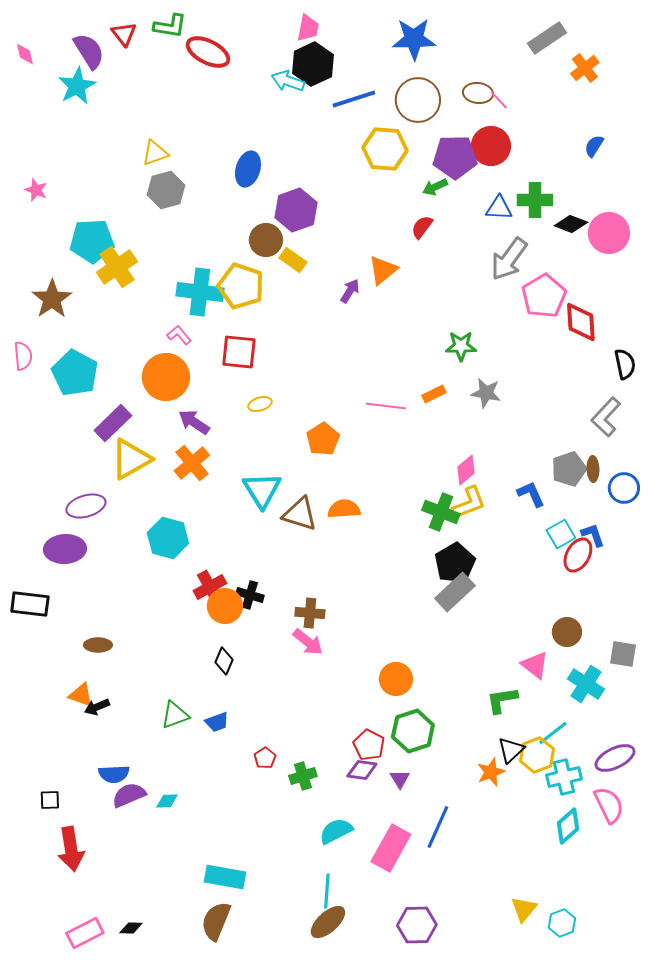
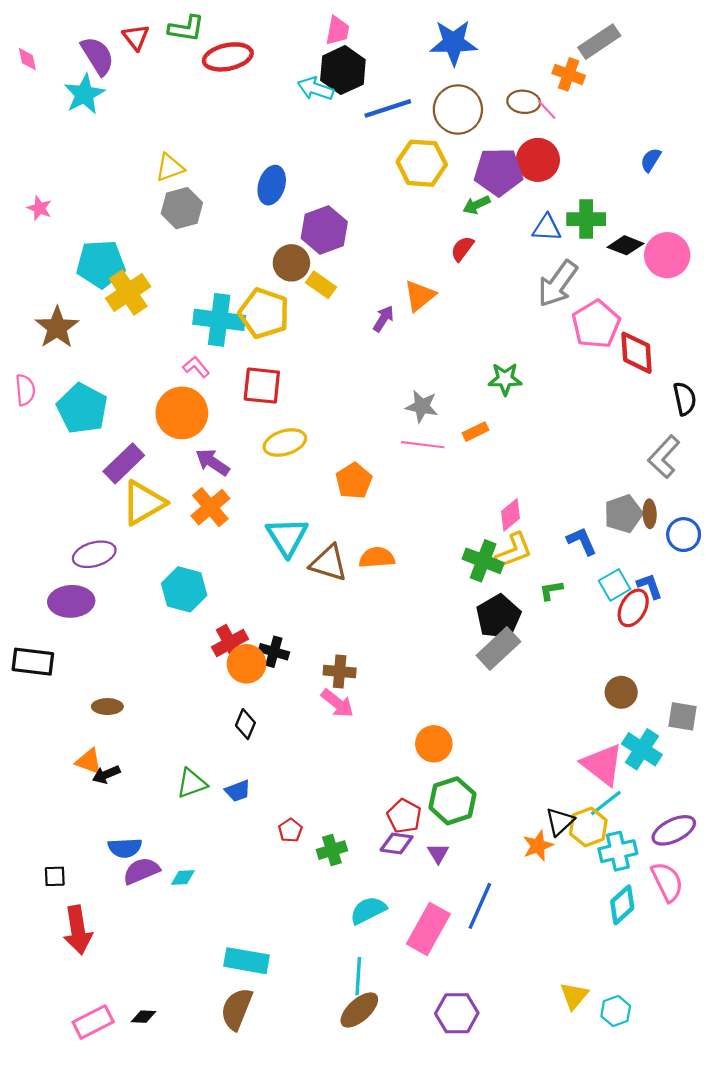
red ellipse: (208, 52) -> (228, 57), turned -39
orange cross: (585, 68) -> (569, 74), moved, turned -32
gray star: (486, 393) -> (422, 406), moved
yellow ellipse: (260, 404) -> (285, 443), size x1.6
pink triangle: (535, 665) -> (603, 765), moved, size x1.4
green L-shape: (502, 700) -> (551, 590), moved, size x0.7

